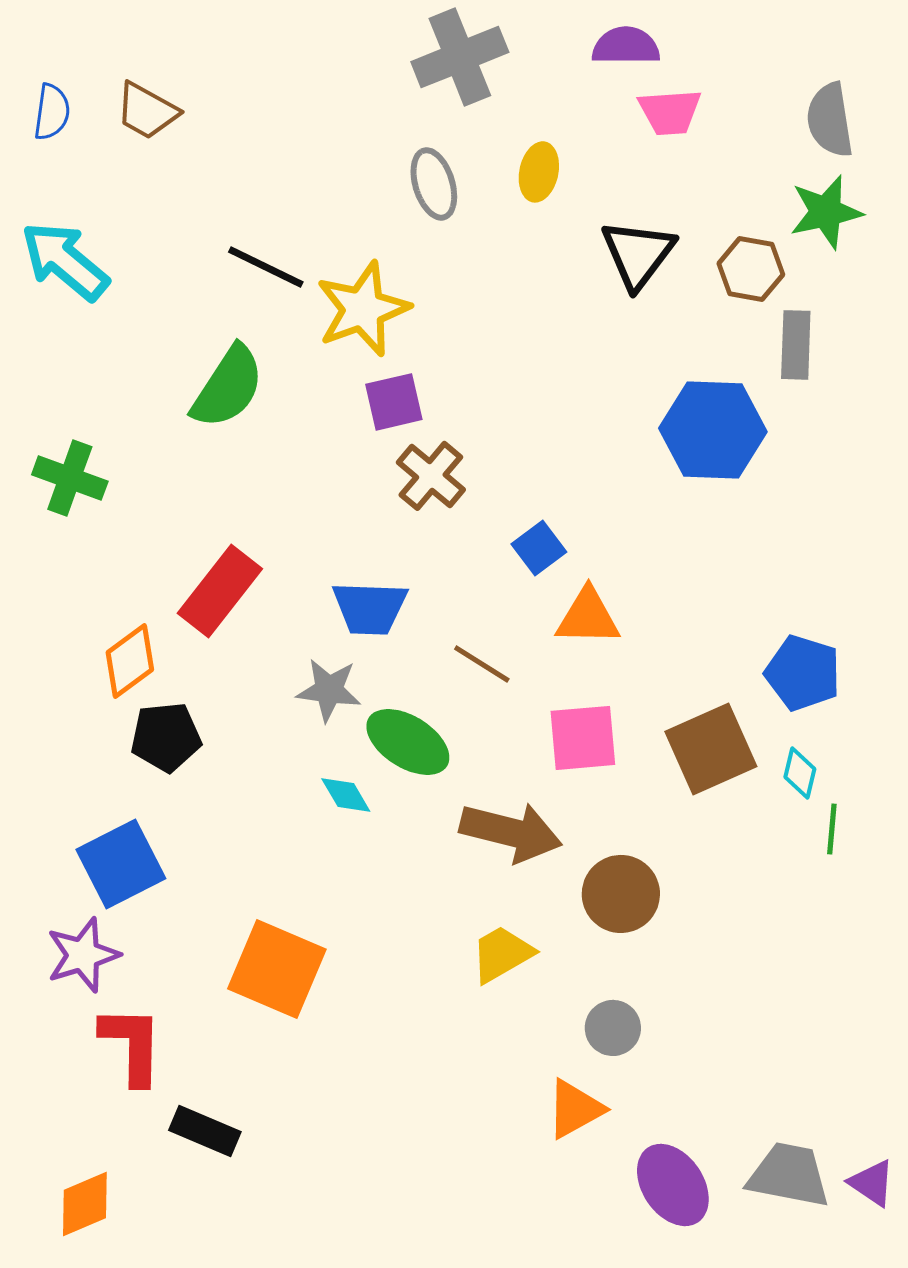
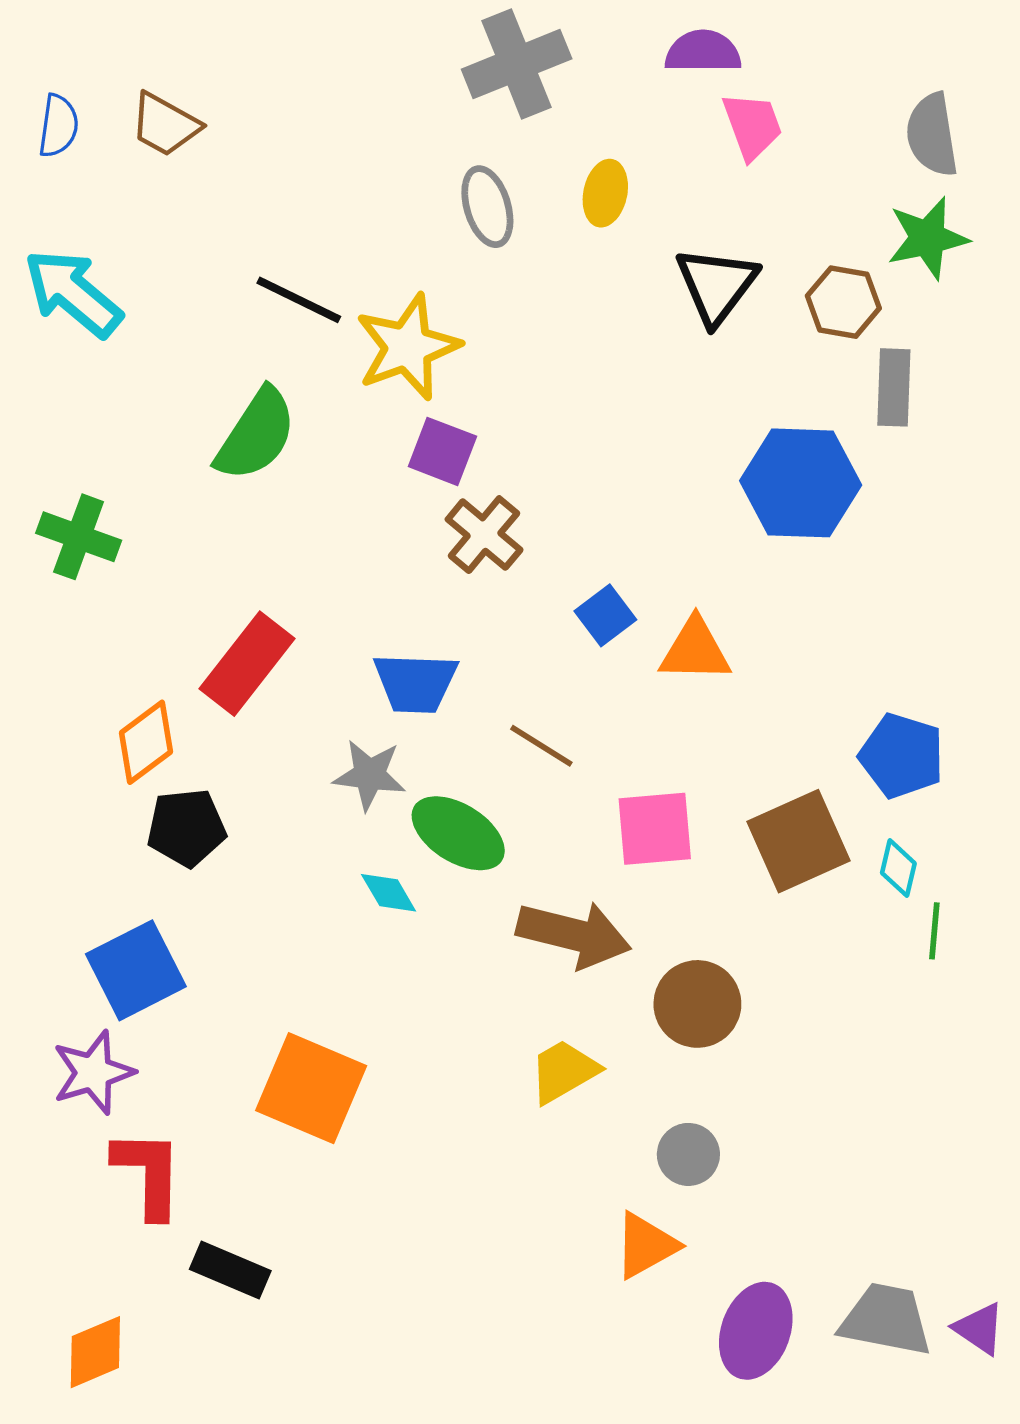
pink trapezoid: (670, 112) -> (752, 126), turned -106
purple square: (394, 402) -> (442, 451), turned 34
orange triangle: (588, 617) -> (695, 650), moved
purple ellipse: (673, 1185) -> (756, 1331), turned 54

